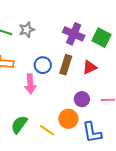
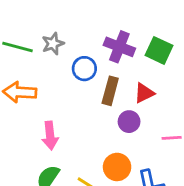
blue circle: (43, 65) -> (84, 69), moved
pink arrow: (30, 84) -> (50, 136), moved
purple circle: (82, 99) -> (129, 122), moved

